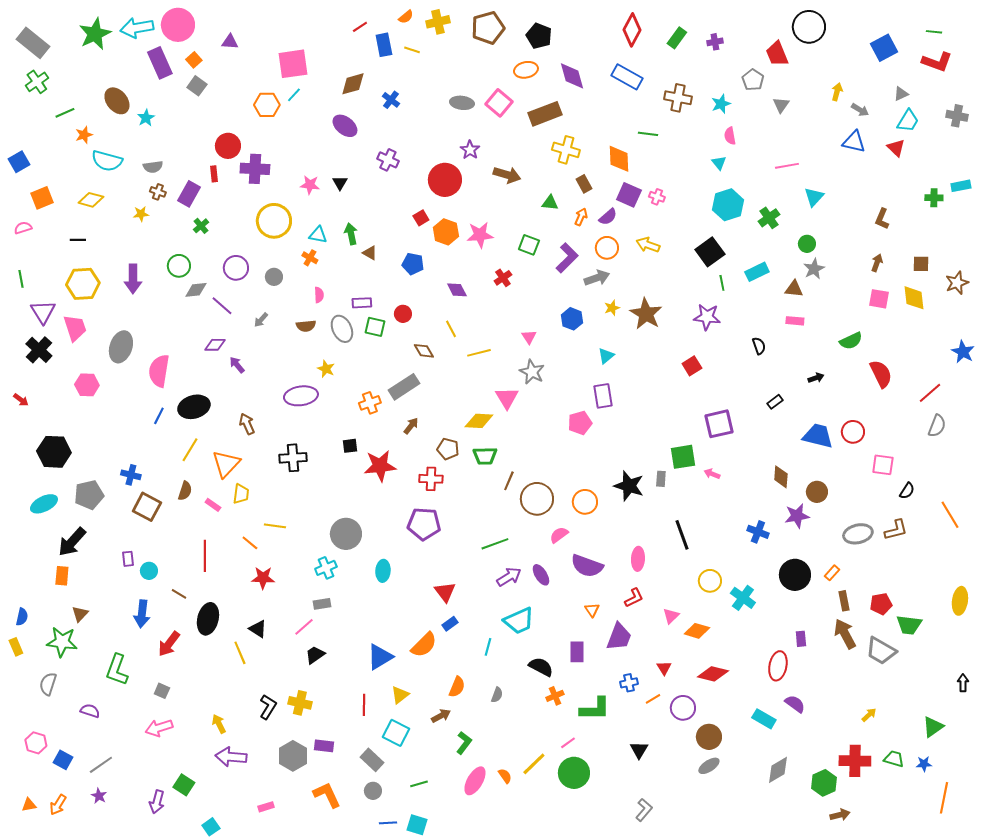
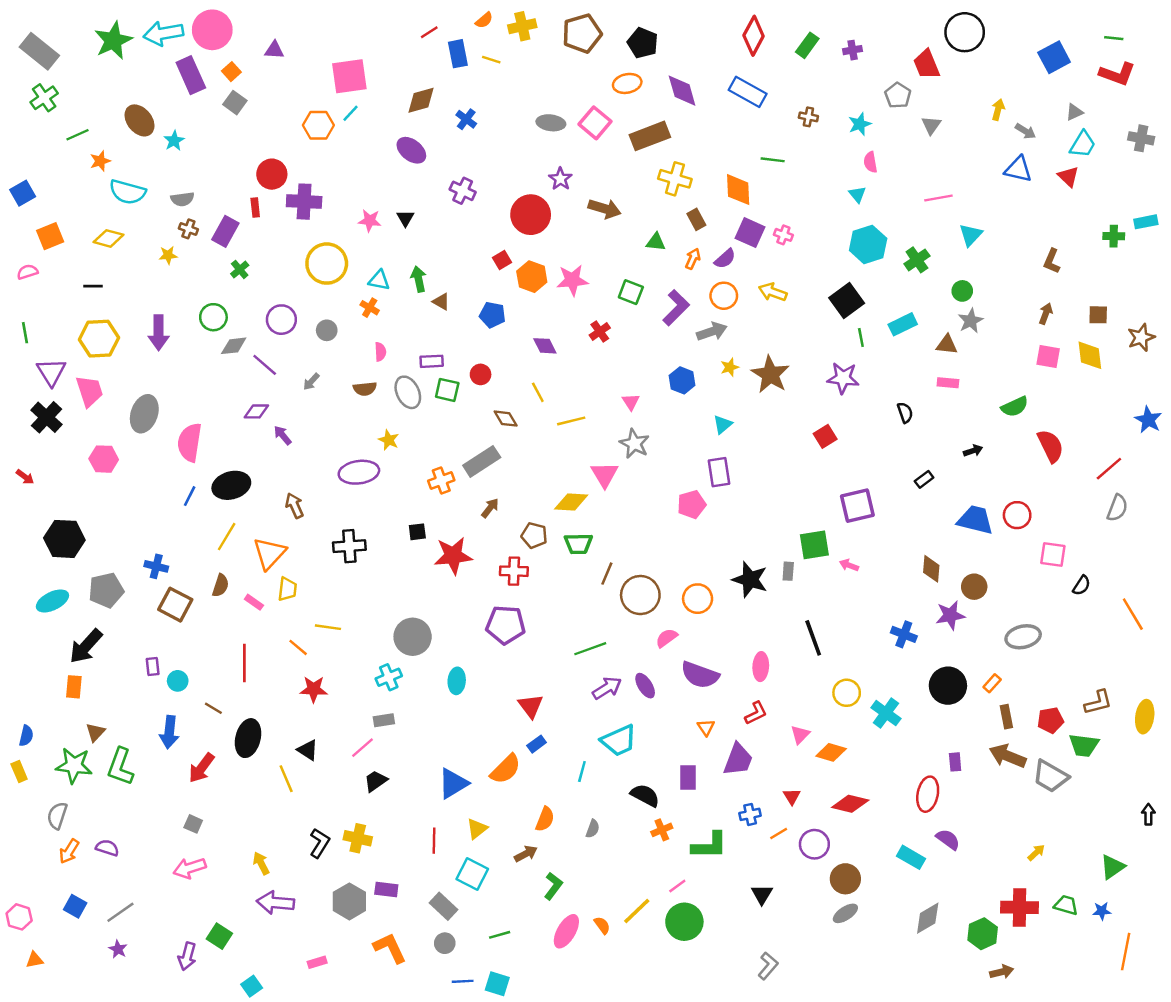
brown cross: (678, 98) -> (808, 117), size x0.6
brown L-shape: (896, 530) -> (1098, 702), moved
brown arrow: (845, 634) -> (1008, 756), turned -40
green L-shape: (117, 670) -> (120, 767), moved
pink hexagon: (36, 743) -> (19, 917), moved
orange arrow: (58, 805) -> (69, 851), moved

